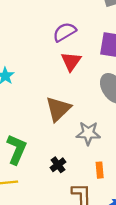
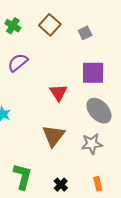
purple semicircle: (64, 32) -> (18, 63), moved
gray star: (88, 133) -> (92, 144), moved

